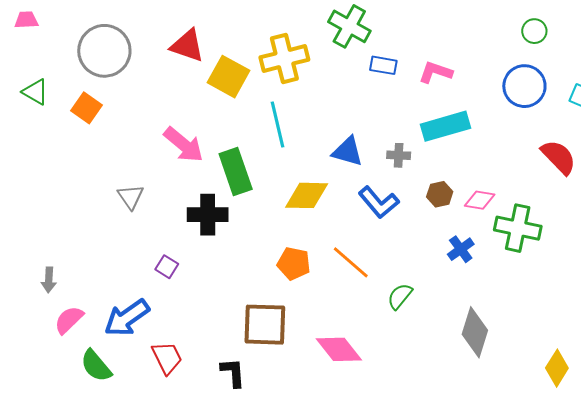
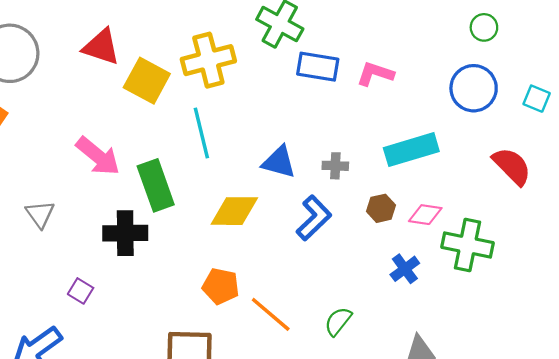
blue rectangle: (383, 65) -> (318, 67), size x1.4
cyan rectangle: (446, 126) -> (411, 150), moved
blue L-shape: (379, 202) -> (314, 218), turned -93
orange line: (351, 262) -> (271, 314), moved

